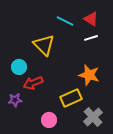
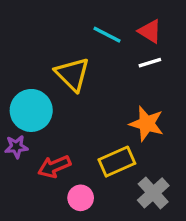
cyan circle: (19, 67) -> (31, 110), size x1.6
red arrow: (33, 83) -> (54, 167), moved
purple star: (15, 100) -> (16, 147), moved

